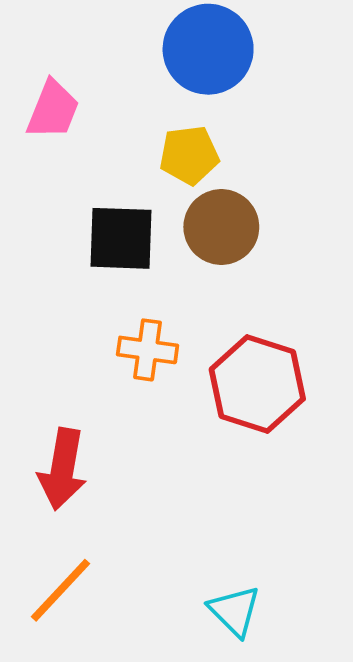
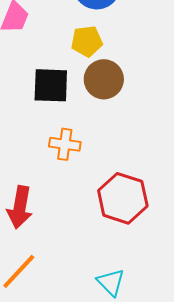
red hexagon: (257, 384) -> (123, 198), moved

